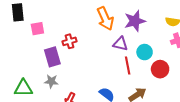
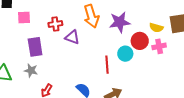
red cross: (70, 41) -> (55, 24), moved
purple triangle: (120, 44) -> (72, 37), moved
red circle: (160, 69) -> (140, 41), moved

